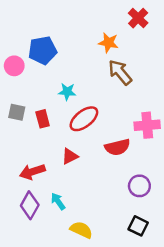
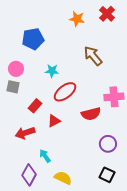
orange star: (108, 43) -> (77, 19), moved
pink circle: (14, 66) -> (16, 69), moved
red rectangle: (43, 119) -> (35, 106), moved, turned 56
purple diamond: (30, 205) -> (29, 175), moved

